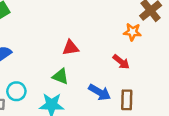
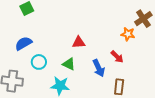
cyan circle: (16, 91) -> (39, 62), moved
blue arrow: (100, 92) -> (99, 68), moved, turned 30

